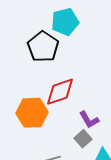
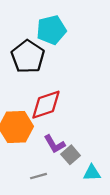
purple L-shape: (89, 120) -> (55, 144), moved

